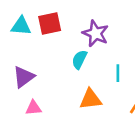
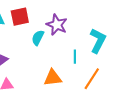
cyan semicircle: (79, 60) -> (38, 38), moved

